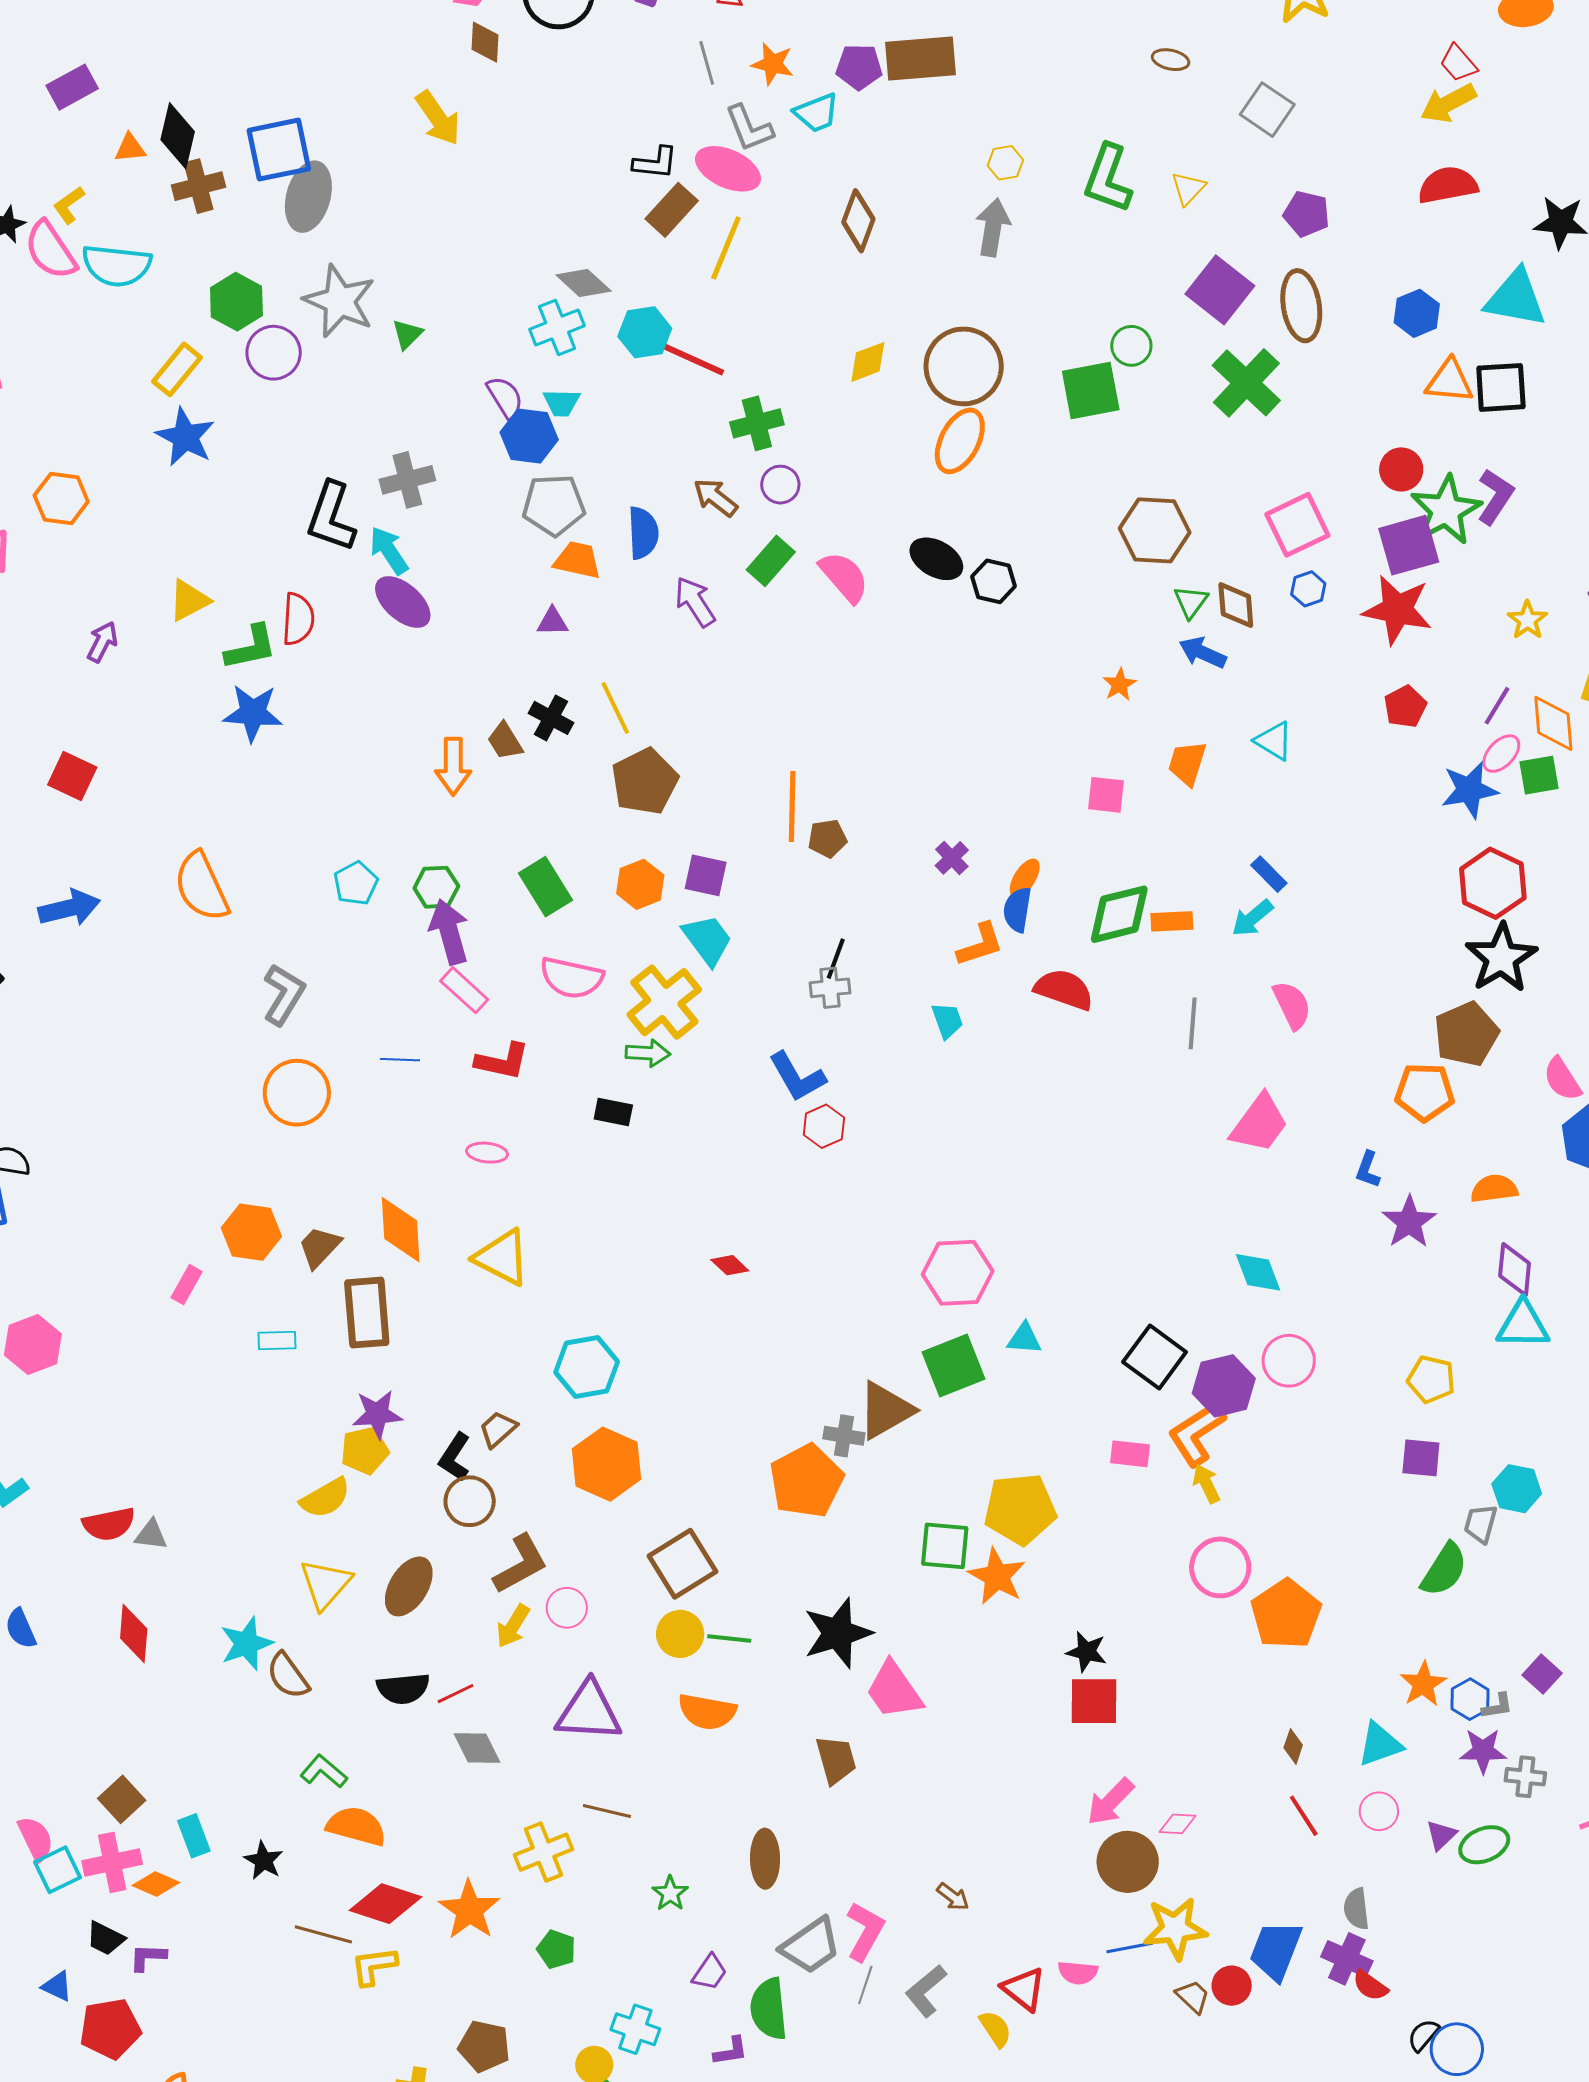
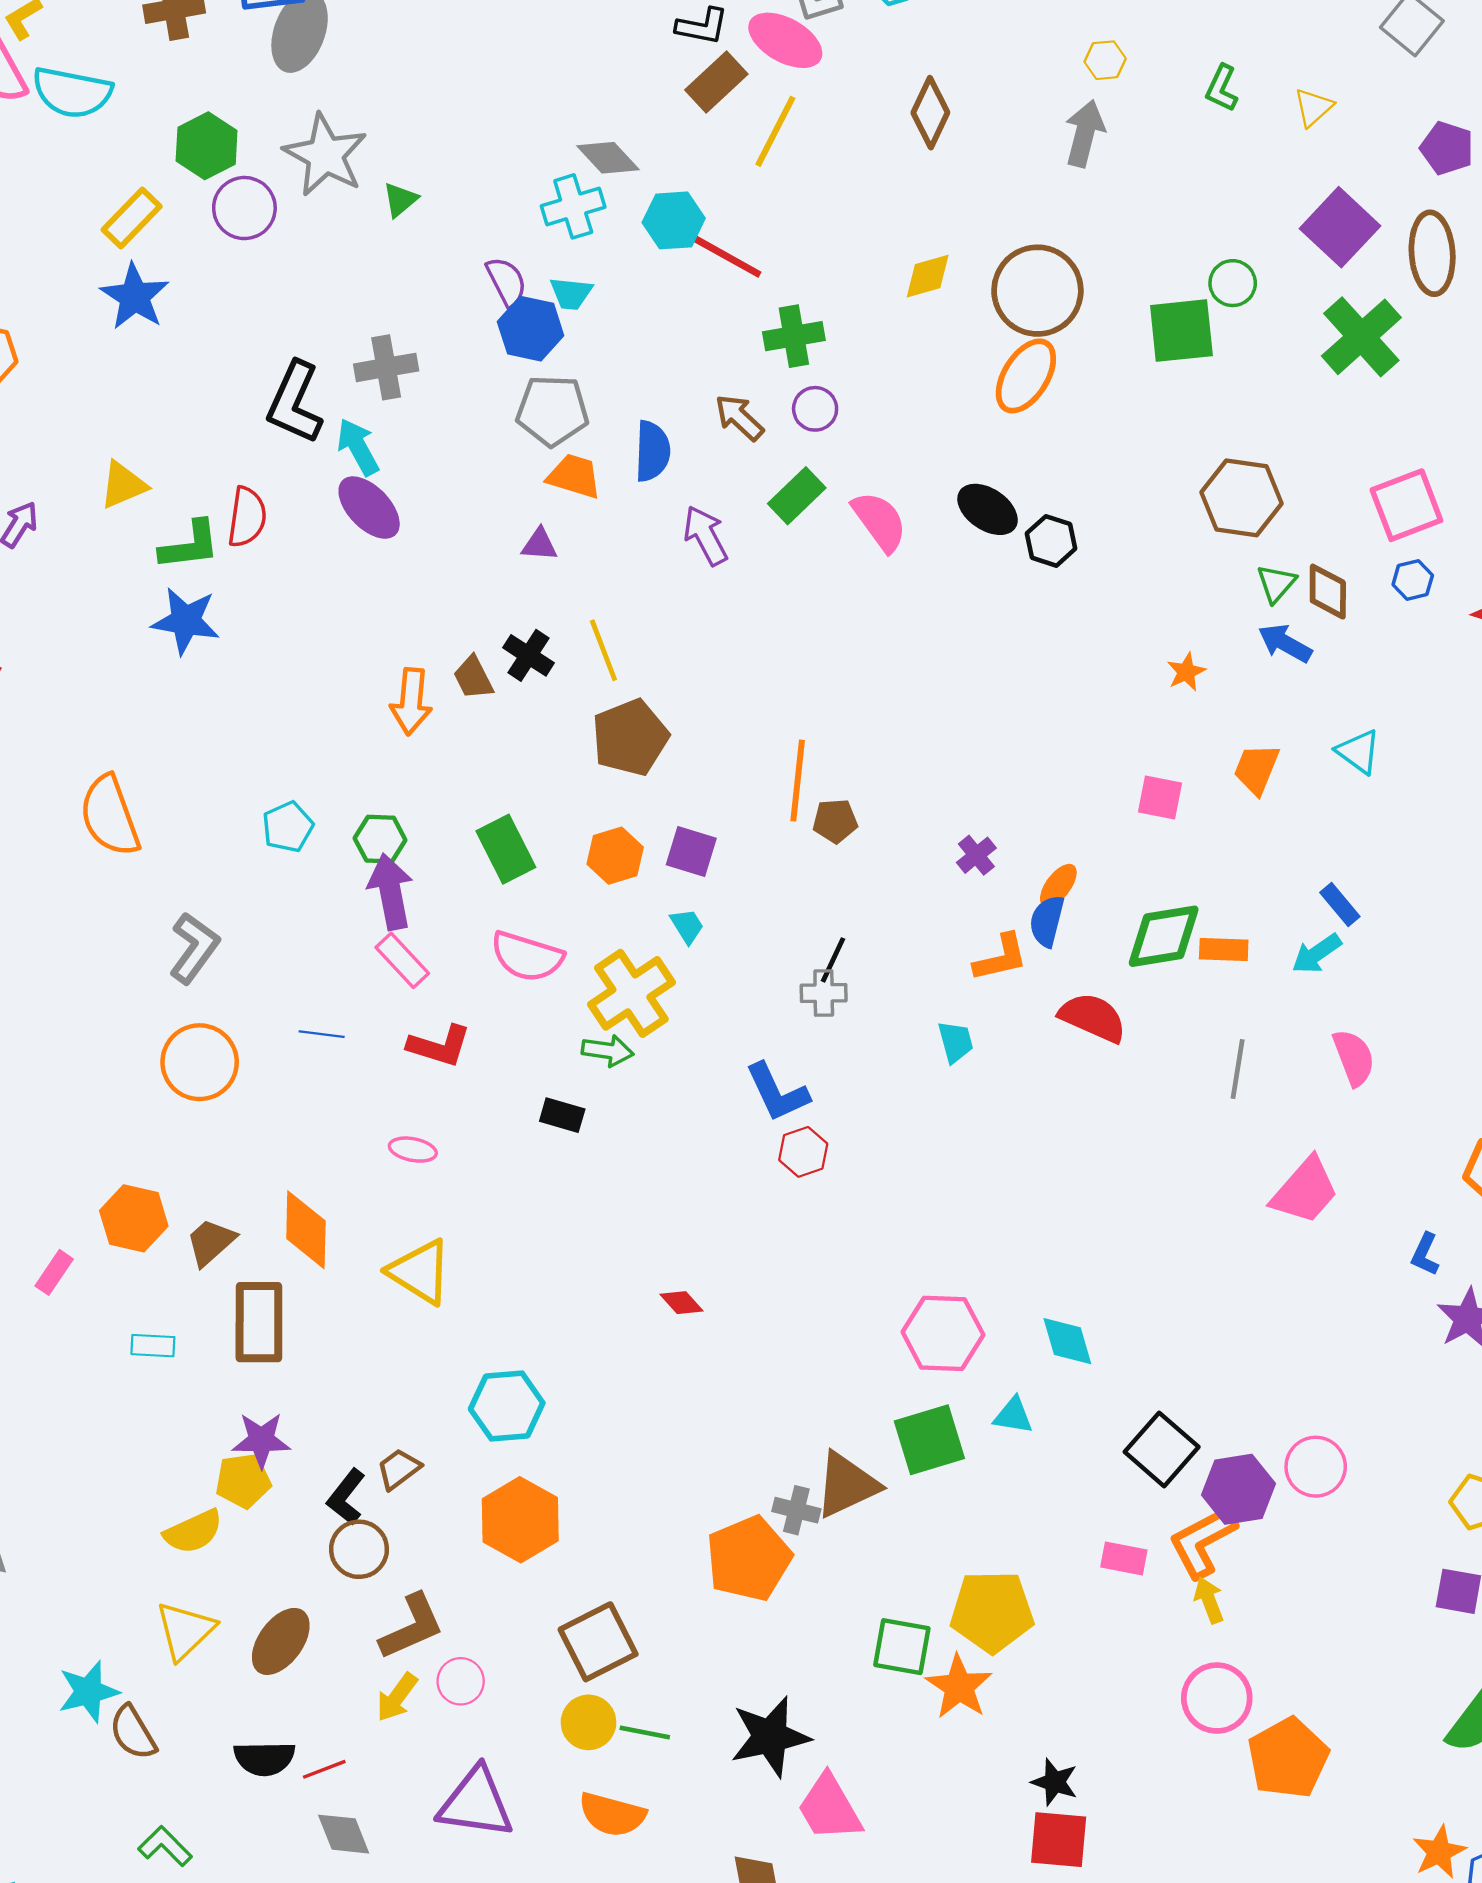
green L-shape: (1108, 178) -> (1222, 88), size x0.6
cyan trapezoid: (707, 940) -> (687, 926), size x0.6
cyan diamond: (1258, 1272) -> (1067, 1341), moved

